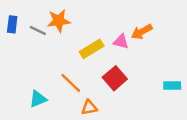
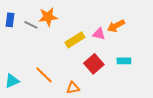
orange line: (71, 83) -> (44, 75), moved
cyan rectangle: (172, 86) -> (124, 61), moved
cyan triangle: (38, 99) -> (12, 81), moved

